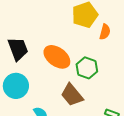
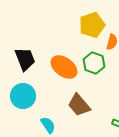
green hexagon: (87, 68) -> (94, 63), moved

